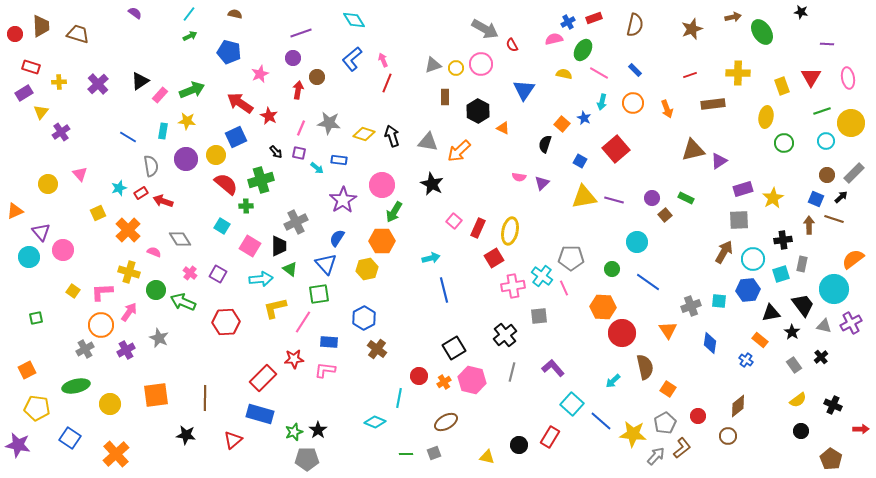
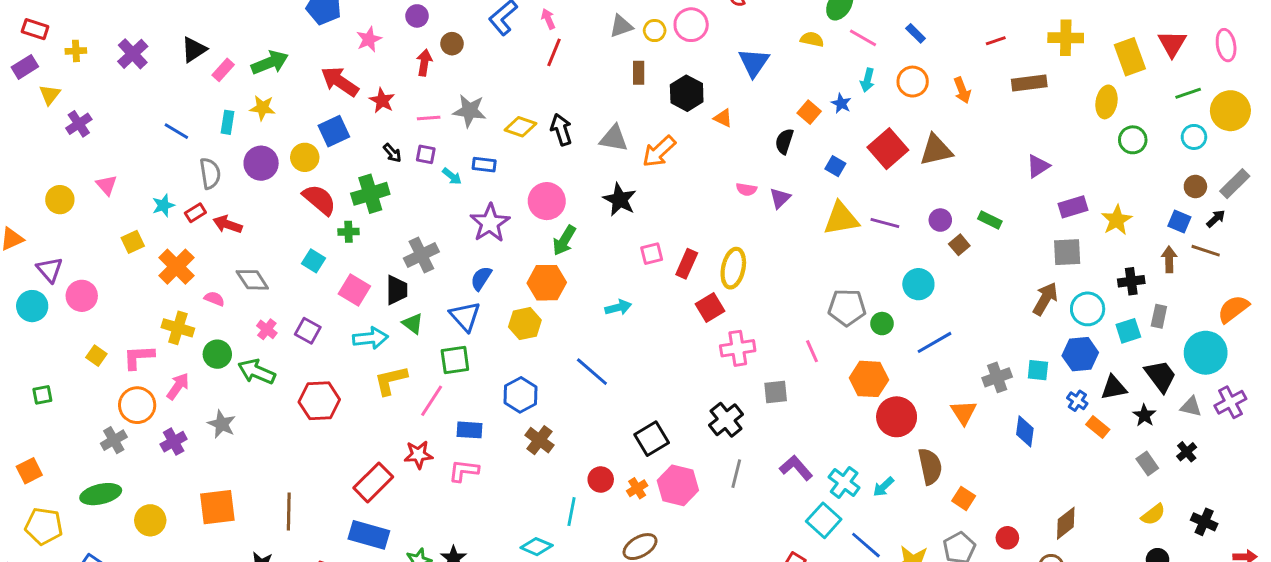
yellow rectangle: (782, 86) -> (1130, 57), size x1.4
pink line: (301, 128) -> (429, 118), turned 63
brown triangle: (693, 150) -> (936, 150), moved
pink square: (454, 221) -> (652, 254), turned 35
gray pentagon: (571, 258) -> (847, 307), moved
cyan cross: (542, 276) -> (844, 482), moved
blue line: (648, 282) -> (934, 342), turned -65
blue line: (444, 290) -> (592, 372), moved, turned -35
blue cross: (746, 360) -> (1077, 401), moved

